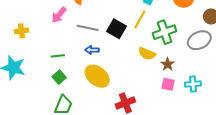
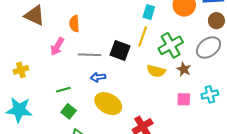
brown star: (168, 64) -> (184, 69), moved

